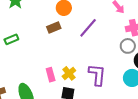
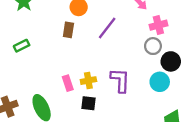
brown rectangle: (54, 28) -> (68, 30), turned -56
yellow cross: (69, 73) -> (88, 81), turned 32

